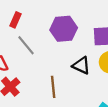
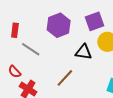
brown line: (53, 87) -> (65, 78), turned 66

